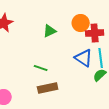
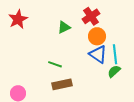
orange circle: (81, 23) -> (97, 36), moved
red cross: (95, 33) -> (91, 16), moved, turned -30

